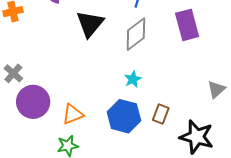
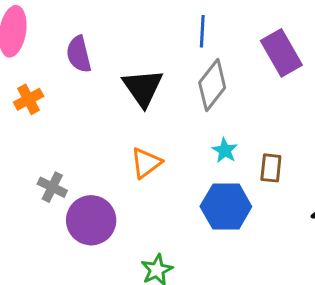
orange triangle: (73, 114) -> (146, 163), moved
brown rectangle: (161, 114) -> (271, 168), moved

